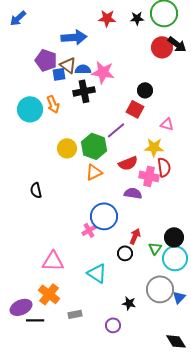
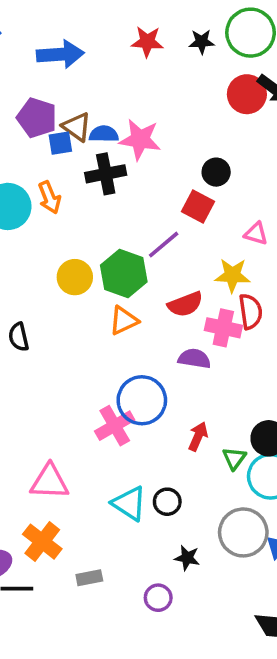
blue arrow: (74, 37) -> (60, 54), moved
black semicircle: (36, 190) -> (19, 337), moved
pink cross: (89, 230) -> (115, 426), size x1.5
black circle: (125, 253) -> (167, 502), moved

